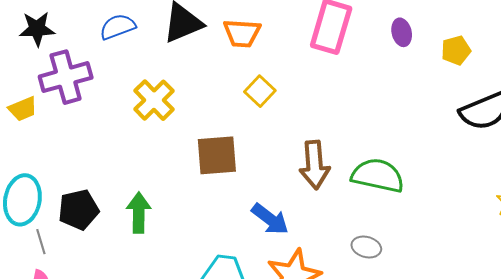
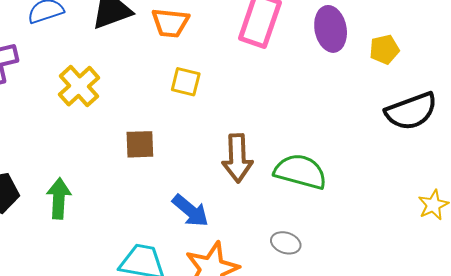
purple ellipse: (402, 32) -> (331, 29), size x1.6
yellow square: (260, 91) -> (186, 82), turned -32
brown square: (217, 155) -> (140, 144), size x0.7

